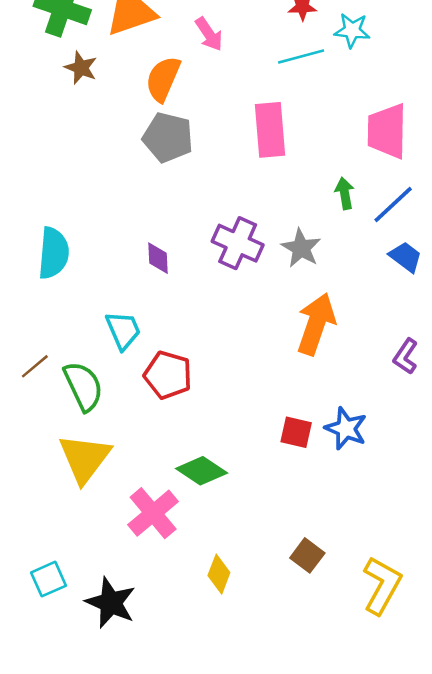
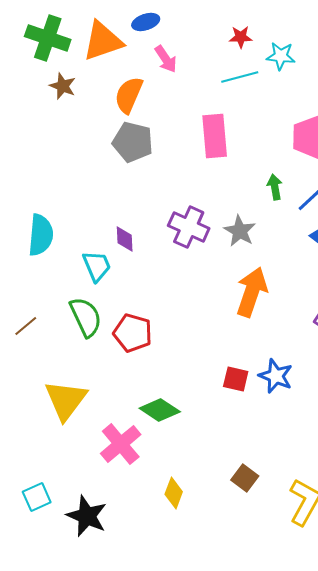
cyan trapezoid: (123, 330) -> (97, 266), moved
green semicircle: (83, 386) -> (86, 317), moved

